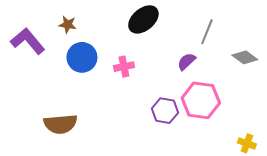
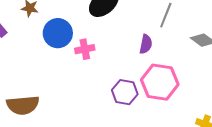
blue circle: (82, 57) -> (58, 33), moved
purple semicircle: (186, 61) -> (146, 44), turned 144

